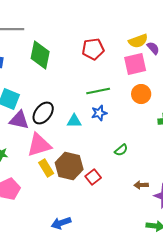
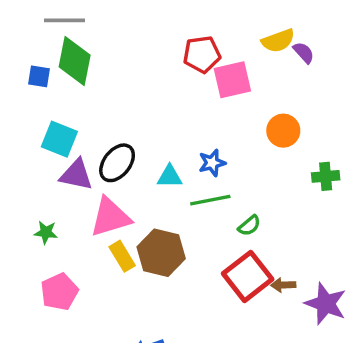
green diamond: (40, 55) -> (75, 61), moved
pink square: (135, 64) -> (232, 80), moved
green line: (98, 91) -> (210, 200), moved
red square: (93, 177) -> (248, 276), moved, size x1.8

